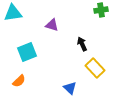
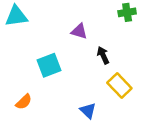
purple triangle: (52, 25) -> (79, 31), moved
cyan square: (27, 52) -> (49, 65), moved

